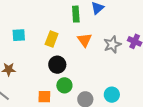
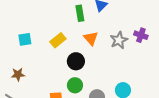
yellow rectangle: (52, 39) -> (58, 40), turned 35
black circle: (57, 65) -> (76, 61), moved

